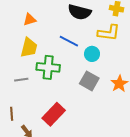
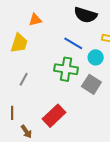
yellow trapezoid: (29, 48) -> (19, 43), moved
green cross: (48, 67) -> (66, 69), moved
gray line: (21, 80) -> (24, 79), turned -56

